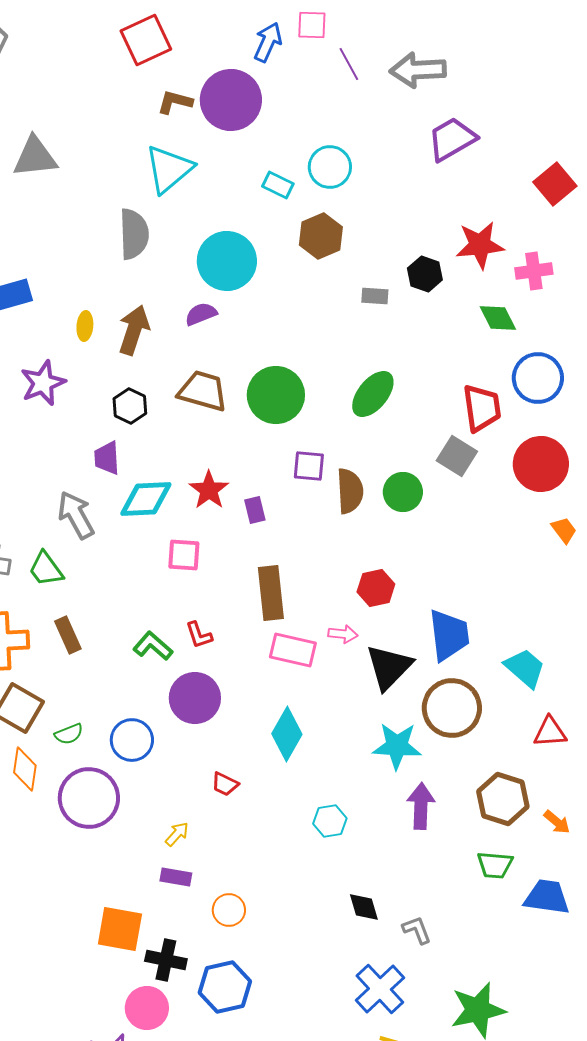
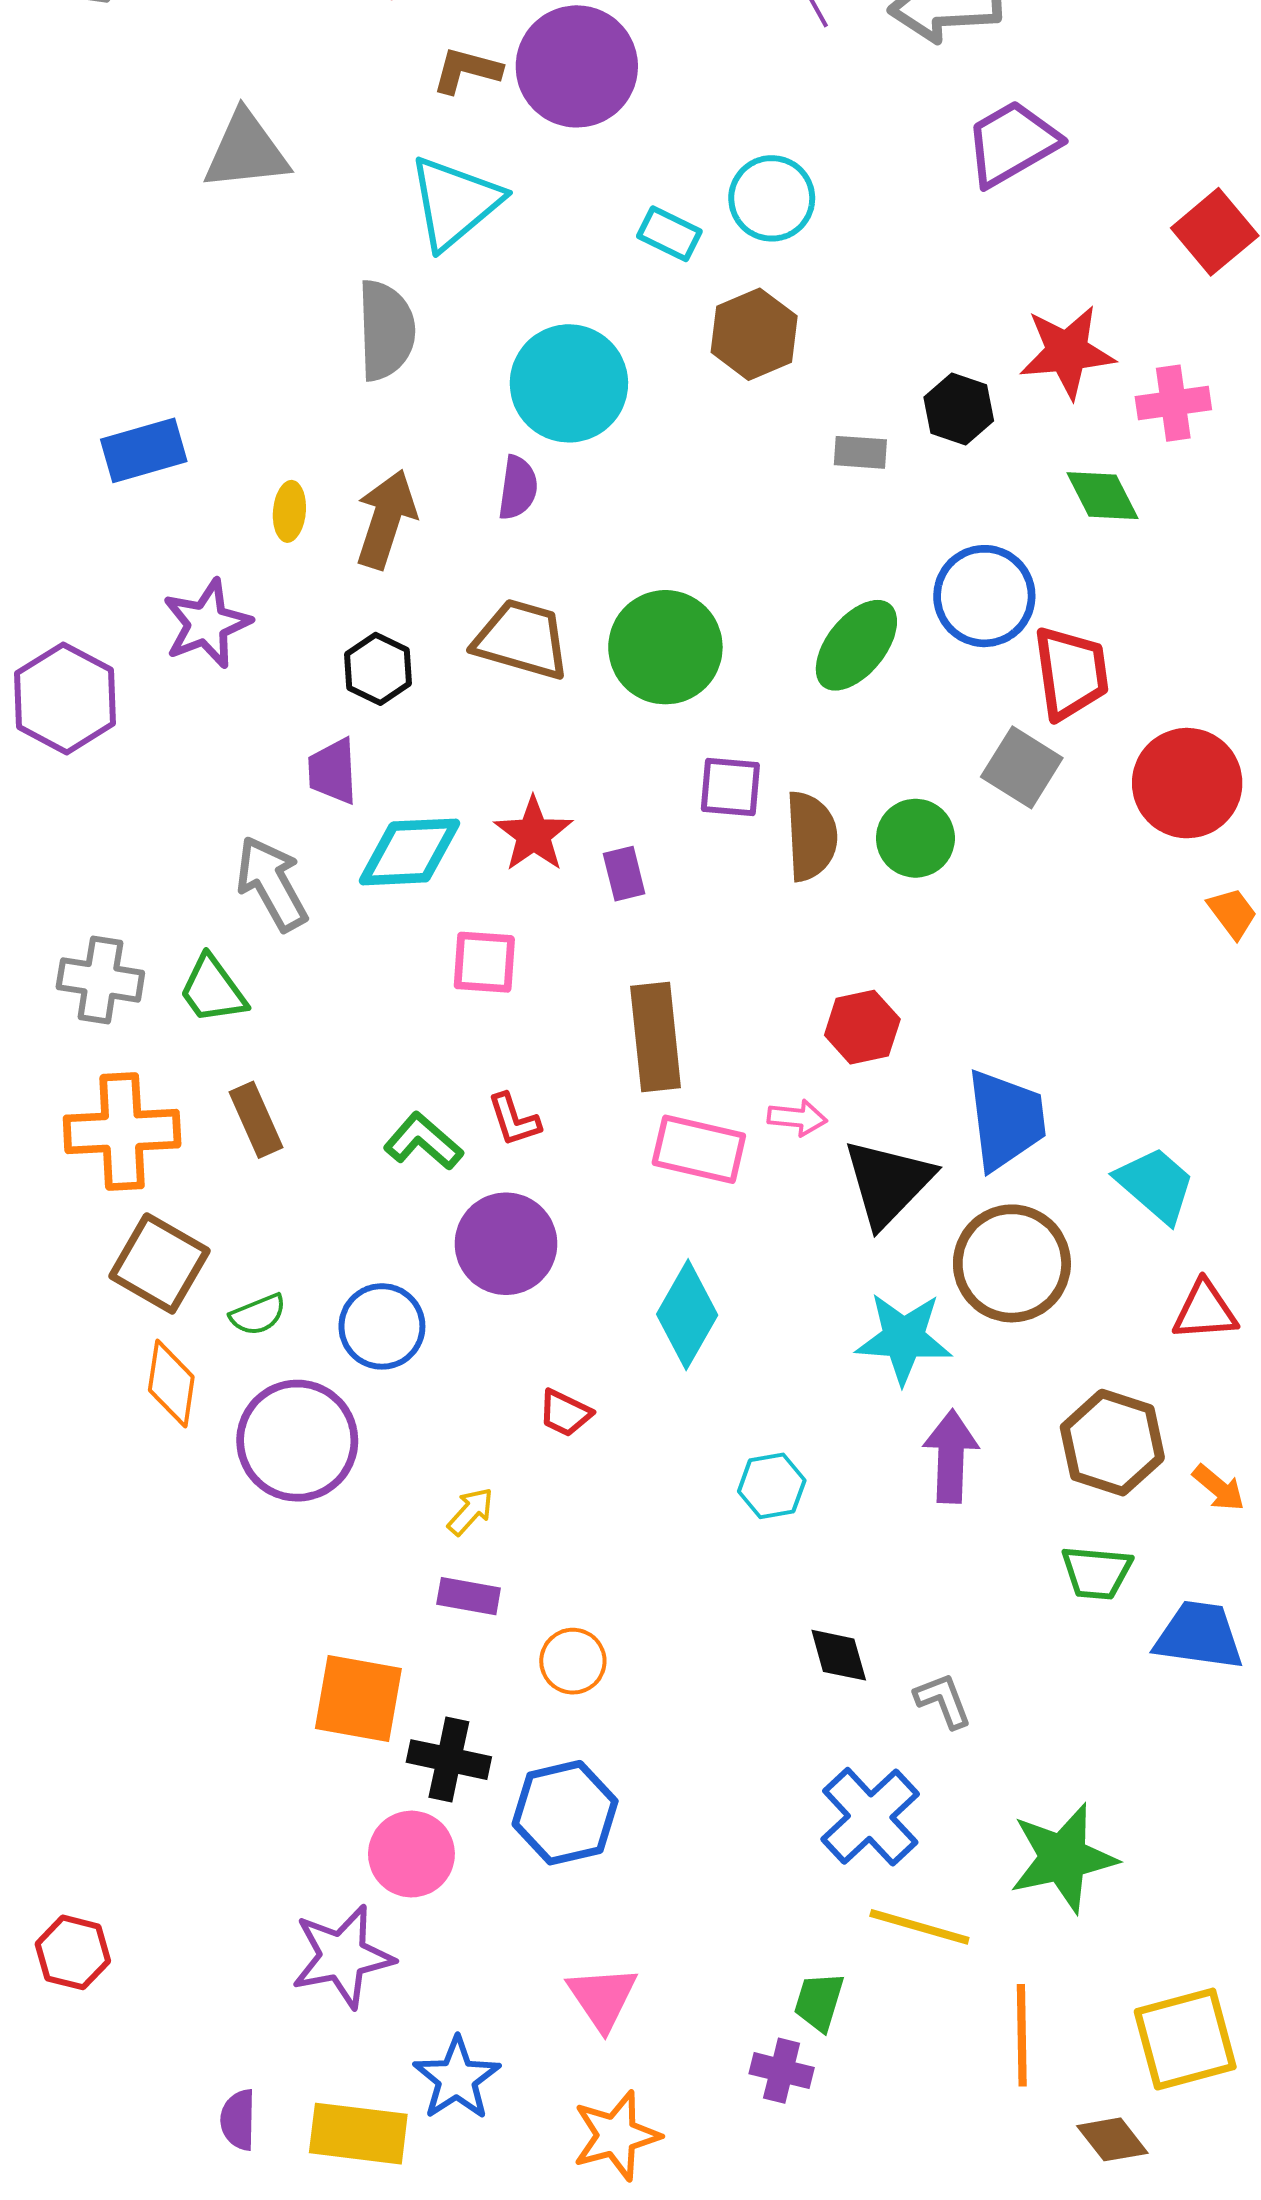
gray triangle: (35, 157) -> (246, 151), moved
purple semicircle: (201, 314) -> (518, 488), turned 120
blue circle: (538, 378) -> (984, 596), moved

